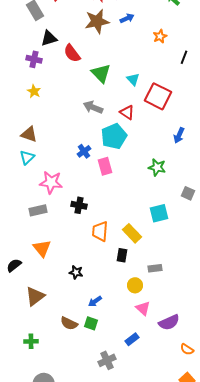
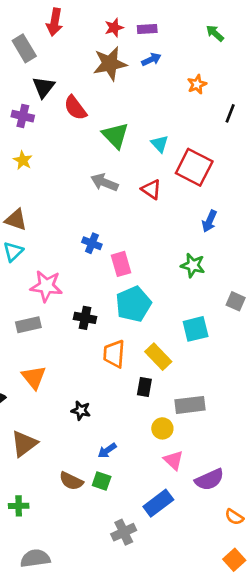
black triangle: (49, 38) -> (44, 87), turned -36
blue arrow: (179, 135) -> (209, 221), moved
cyan pentagon: (114, 136) -> (133, 304), moved
blue cross: (84, 151) -> (92, 243), turned -32
gray rectangle: (155, 268) -> (190, 405), size x1.5
blue rectangle: (132, 339) -> (158, 503), size x1.5

